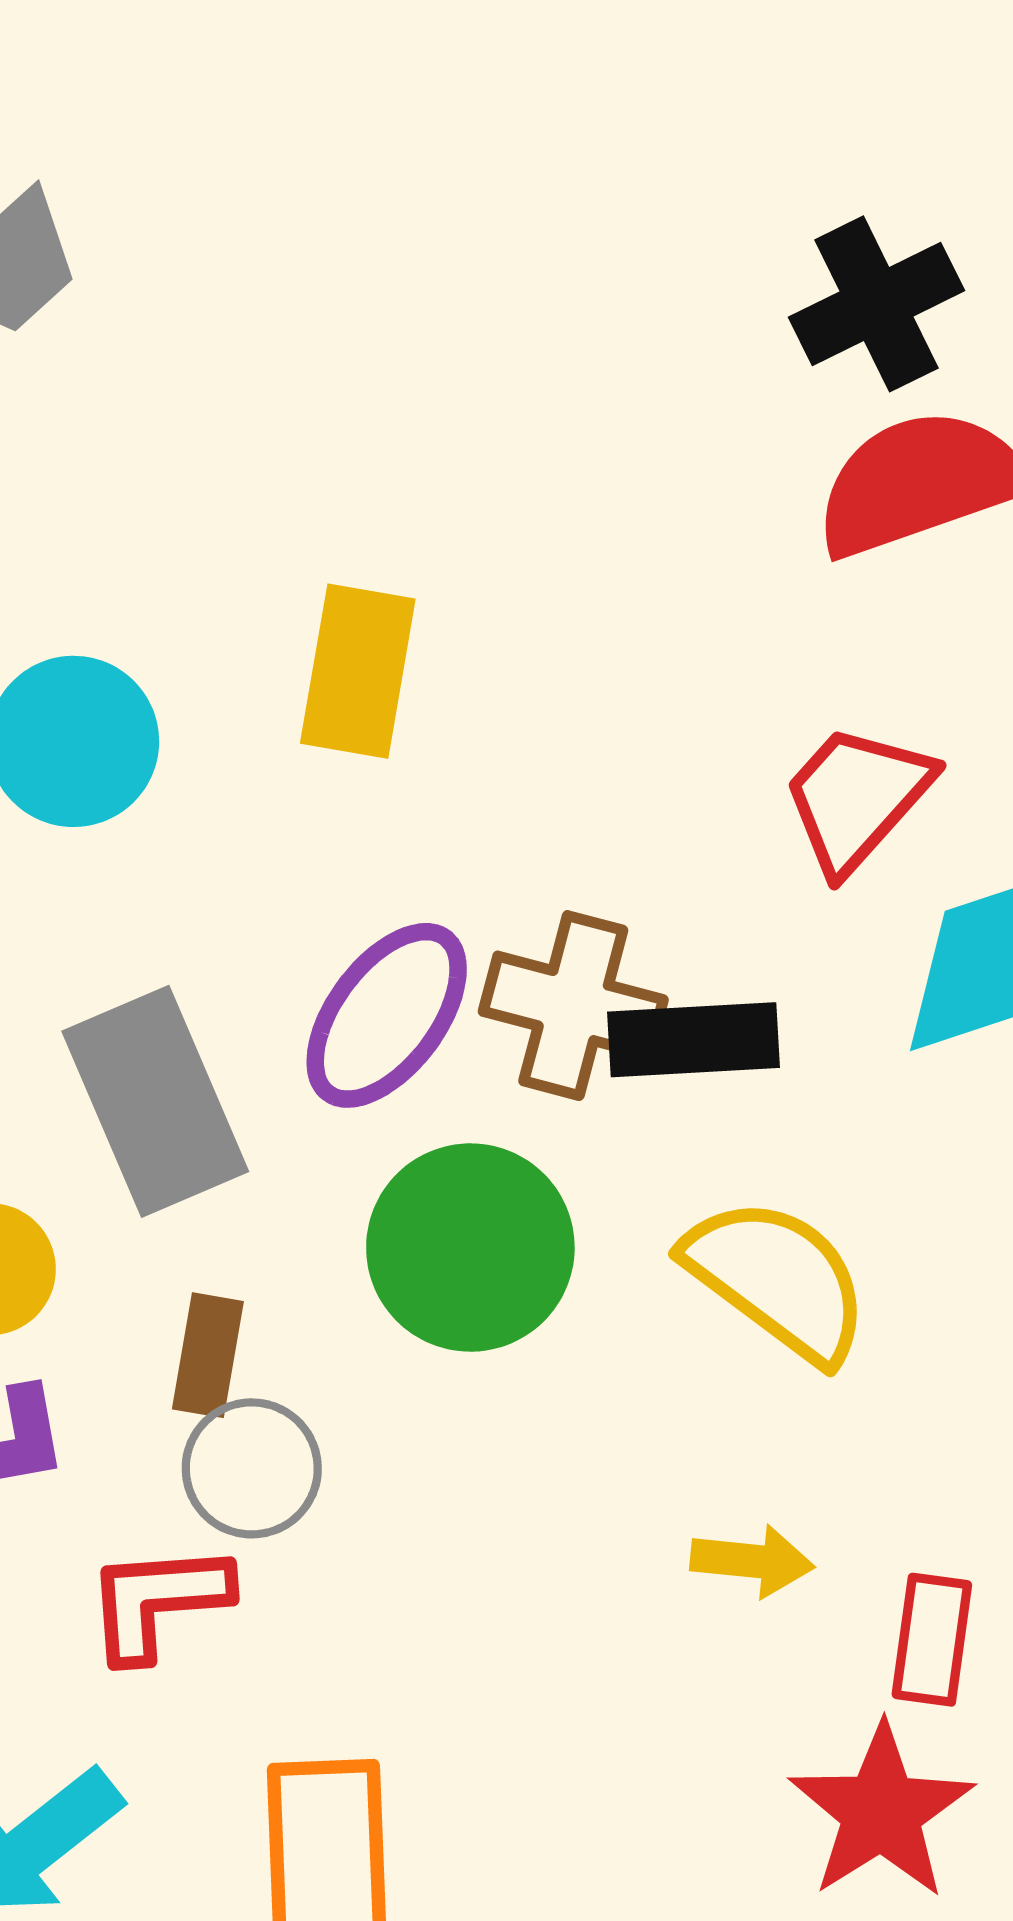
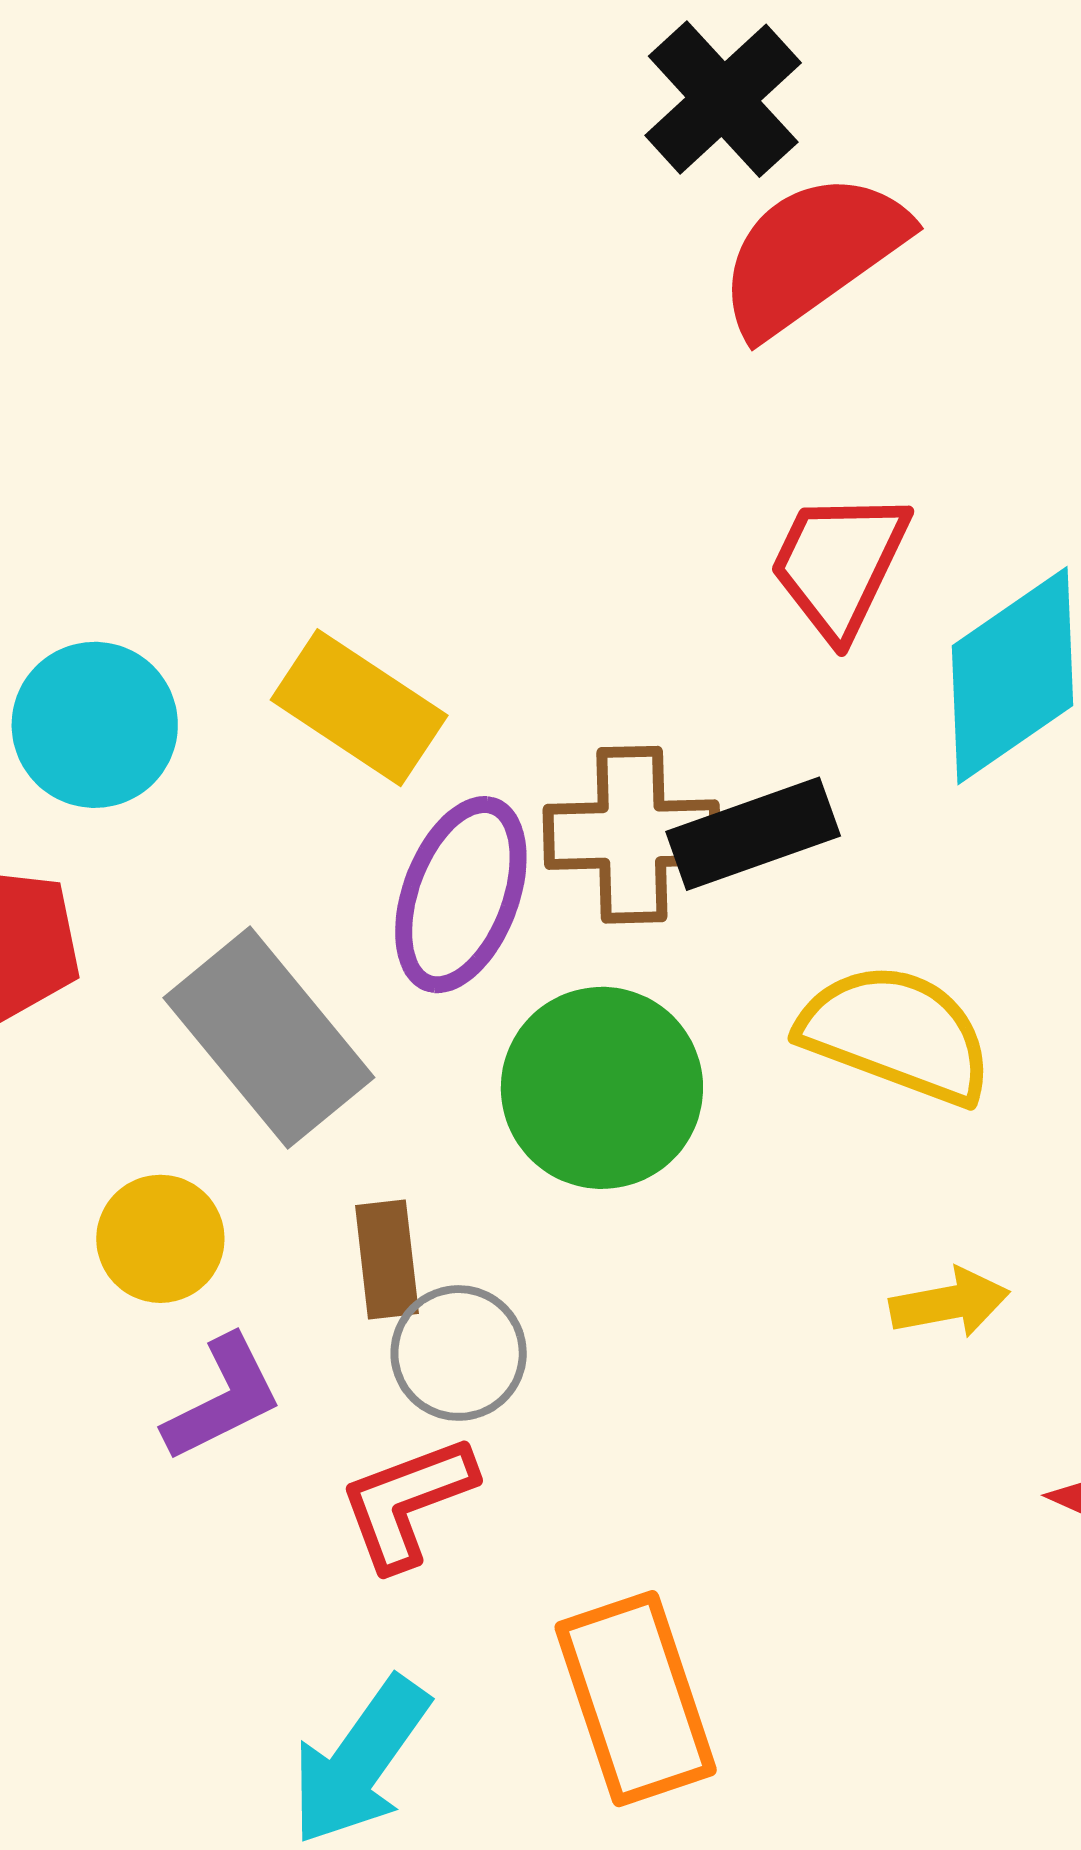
yellow rectangle: (358, 671) -> (359, 708), moved, turned -50

